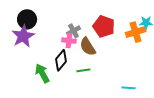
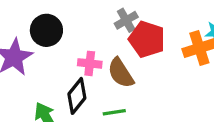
black circle: (27, 19) -> (46, 30), moved
gray cross: (73, 31) -> (126, 20), moved

